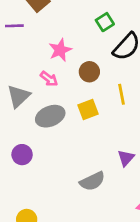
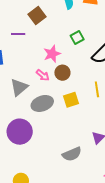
green square: (105, 22) -> (77, 38), moved
brown circle: (89, 72) -> (62, 73), moved
purple circle: (22, 155) -> (20, 132), size x1.6

